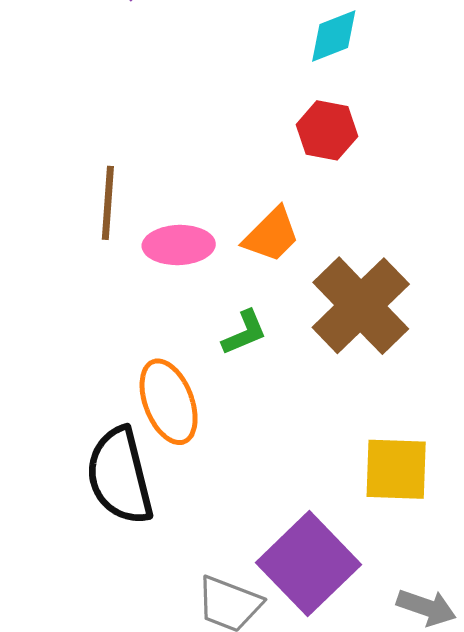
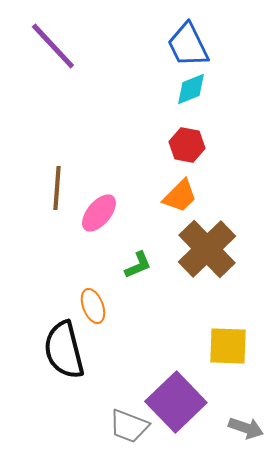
orange trapezoid: (271, 235) -> (180, 196), moved
pink ellipse: (179, 245) -> (99, 213), turned -48
orange ellipse: (169, 402) -> (93, 306), size x0.7

